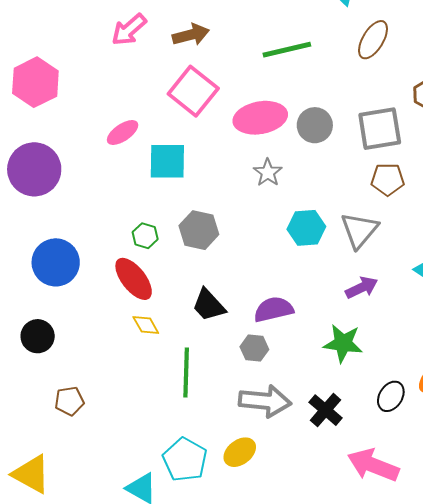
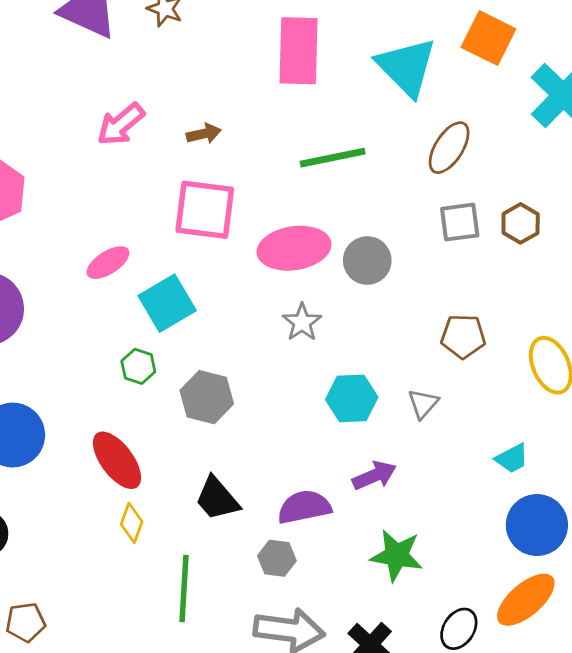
brown arrow: (191, 35) -> (204, 134), size x0.7
pink square: (193, 91) -> (205, 210), turned -33
gray square: (380, 129) -> (460, 222), moved, size x0.7
cyan square: (167, 161) -> (167, 303), turned -33
gray triangle: (359, 230) -> (423, 404), size x0.6
green hexagon: (145, 236) -> (138, 366), moved
purple arrow: (362, 288) -> (374, 476), moved
yellow diamond: (146, 325) -> (132, 523), turned 48

